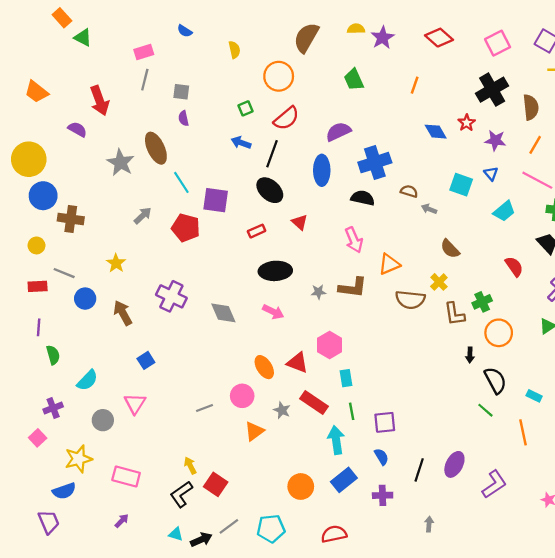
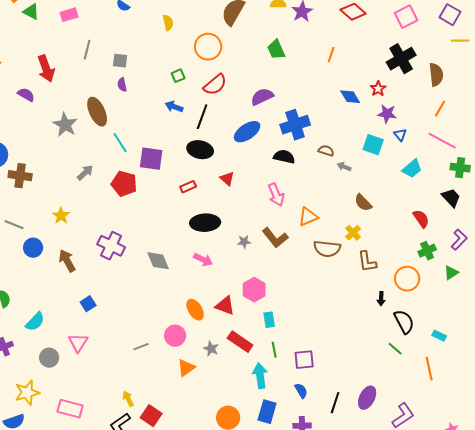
pink rectangle: (144, 52) -> (69, 15), moved
purple star: (495, 140) -> (387, 114), moved
blue ellipse: (322, 170) -> (247, 132), turned 56
black ellipse: (270, 190) -> (200, 150), turned -30
brown L-shape: (353, 287) -> (275, 238), turned 44
green cross: (482, 302) -> (427, 251), moved
blue rectangle: (344, 480) -> (267, 412), turned -35

